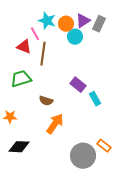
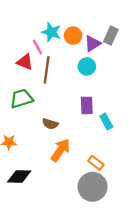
purple triangle: (83, 21) -> (93, 44), moved
cyan circle: (75, 37) -> (87, 66), moved
purple rectangle: (78, 85) -> (87, 105), turned 49
orange rectangle: (104, 146) -> (96, 163), moved

